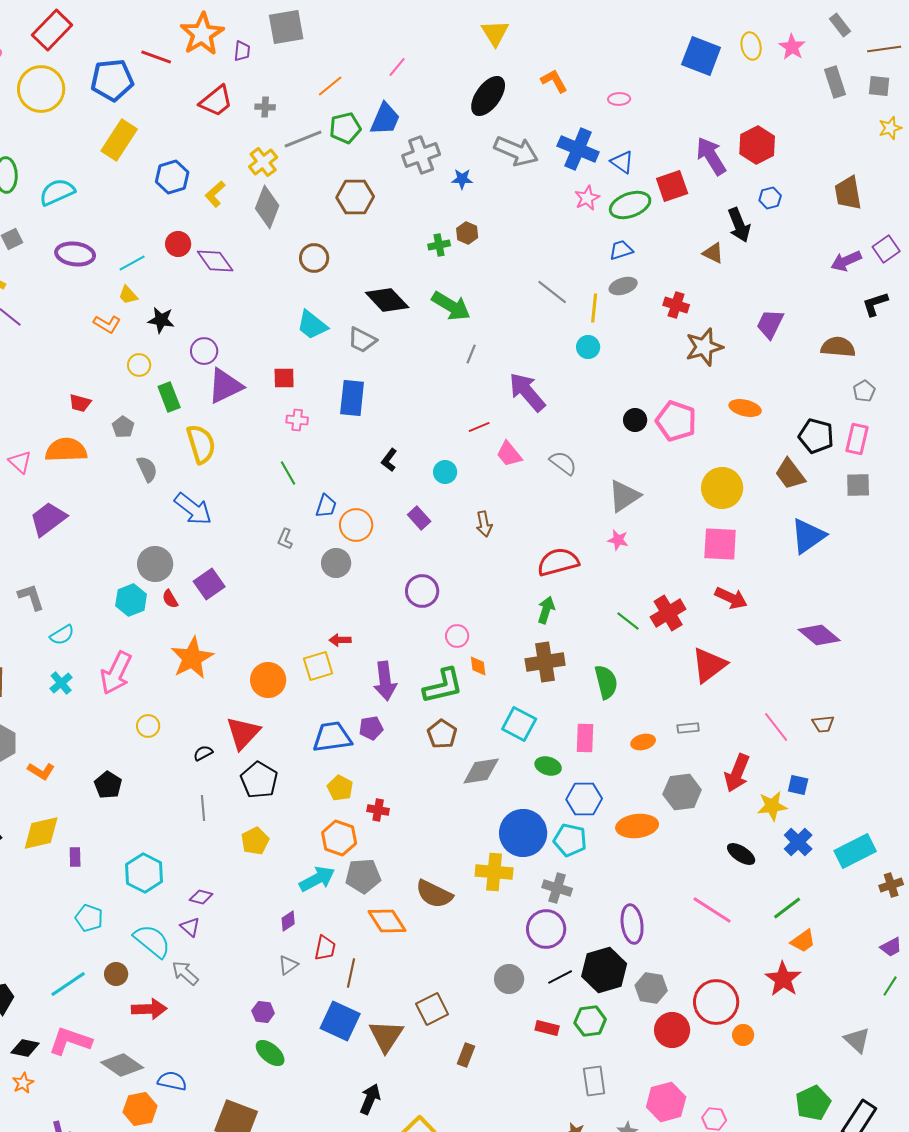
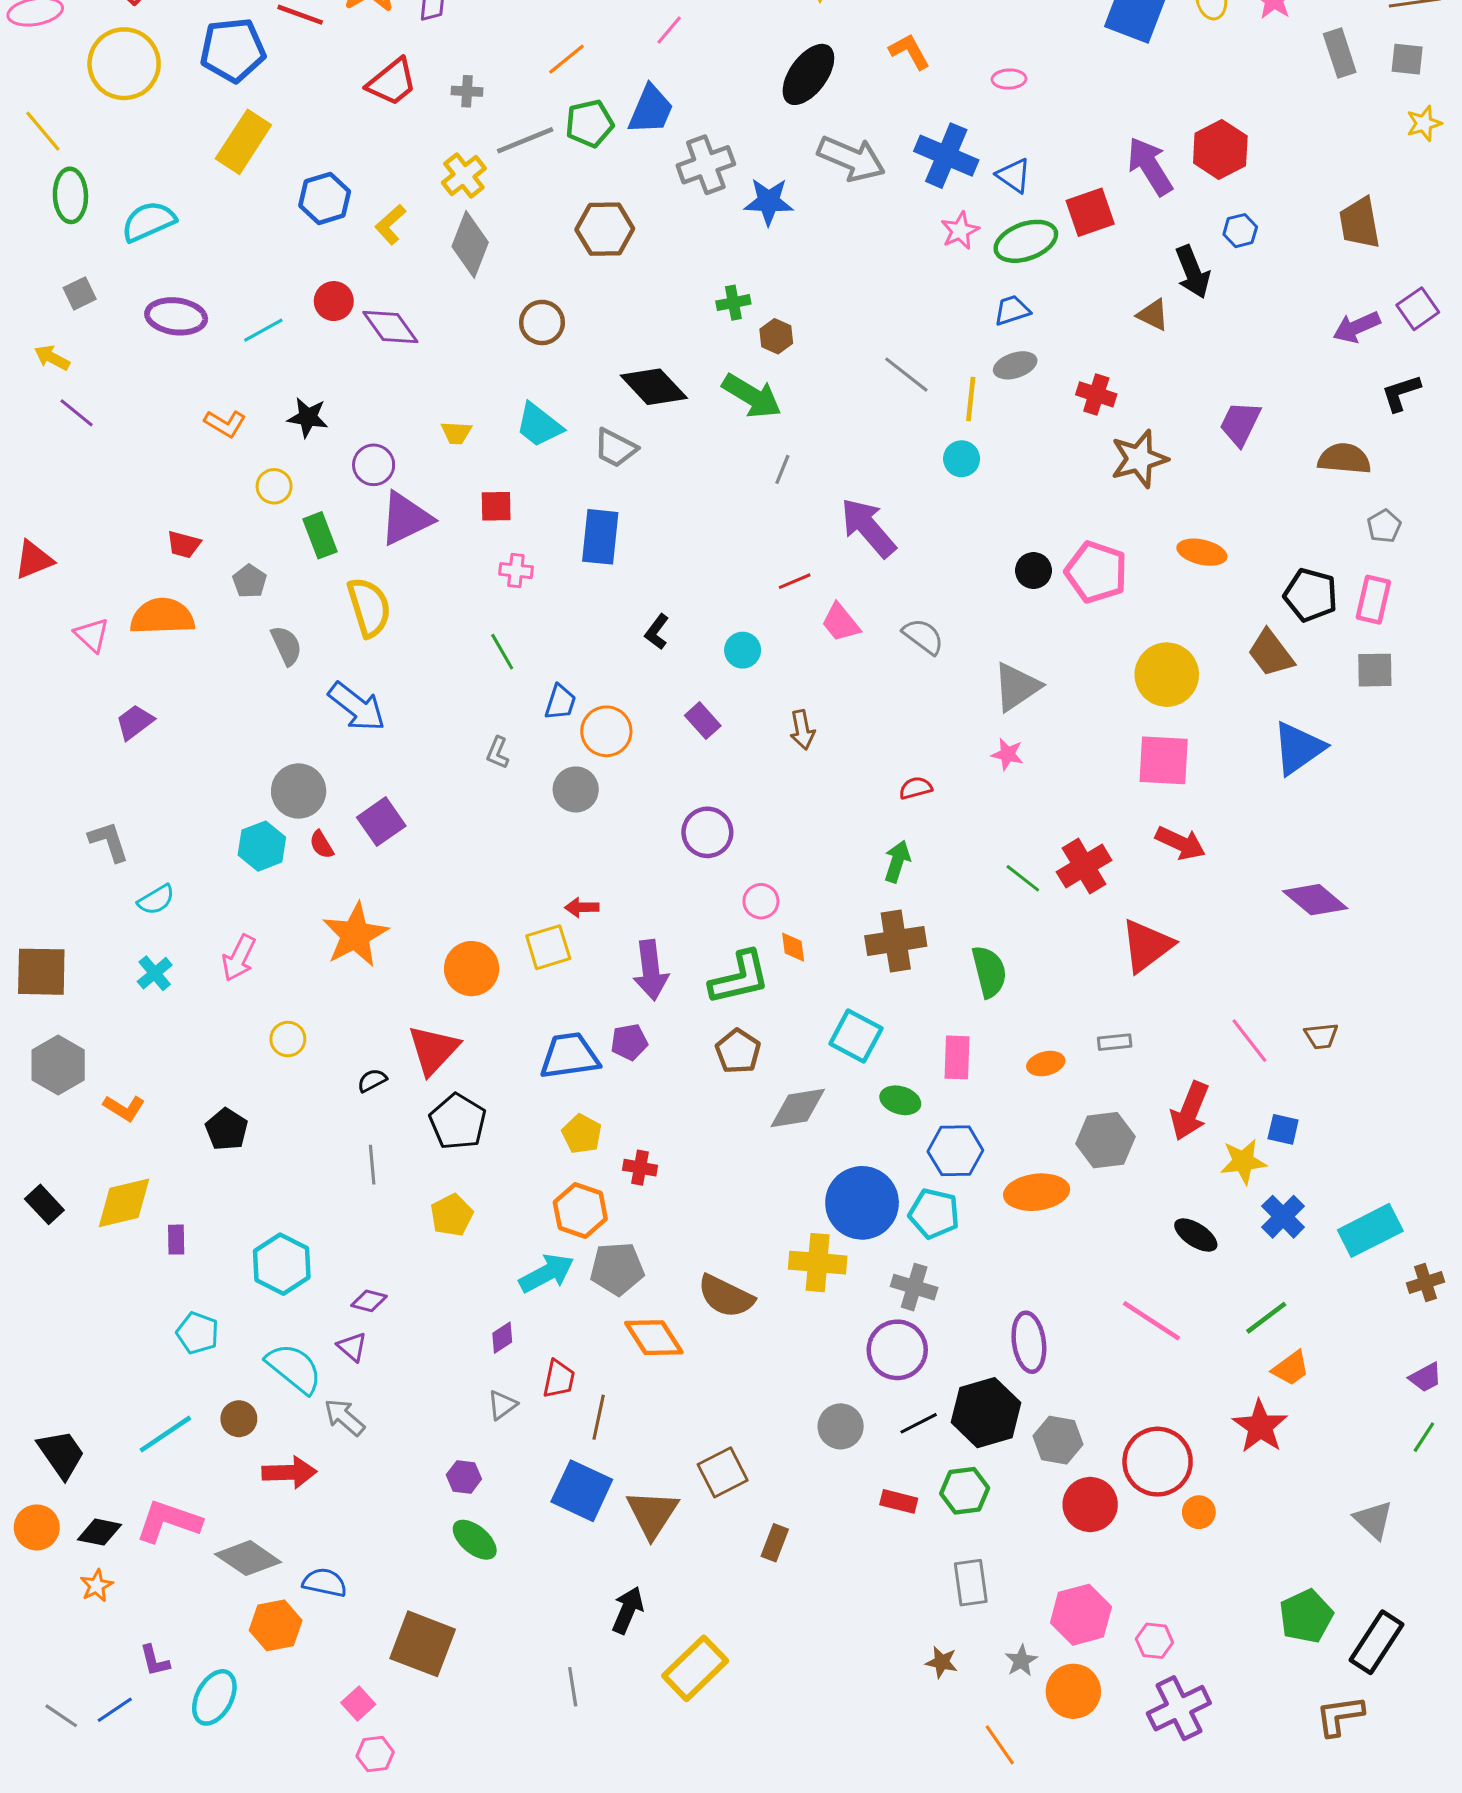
blue star: (462, 179) -> (769, 202), size x1.5
brown hexagon: (467, 233) -> (776, 336), moved
yellow trapezoid: (128, 295) -> (456, 433), moved, turned -45
purple trapezoid: (48, 519) -> (135, 722), size x0.7
red semicircle: (558, 562) -> (916, 788), size x0.5
pink arrow: (116, 673) -> (239, 958), size x0.7

